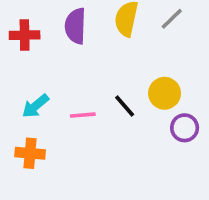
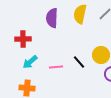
red cross: (25, 35) -> (23, 39), moved

